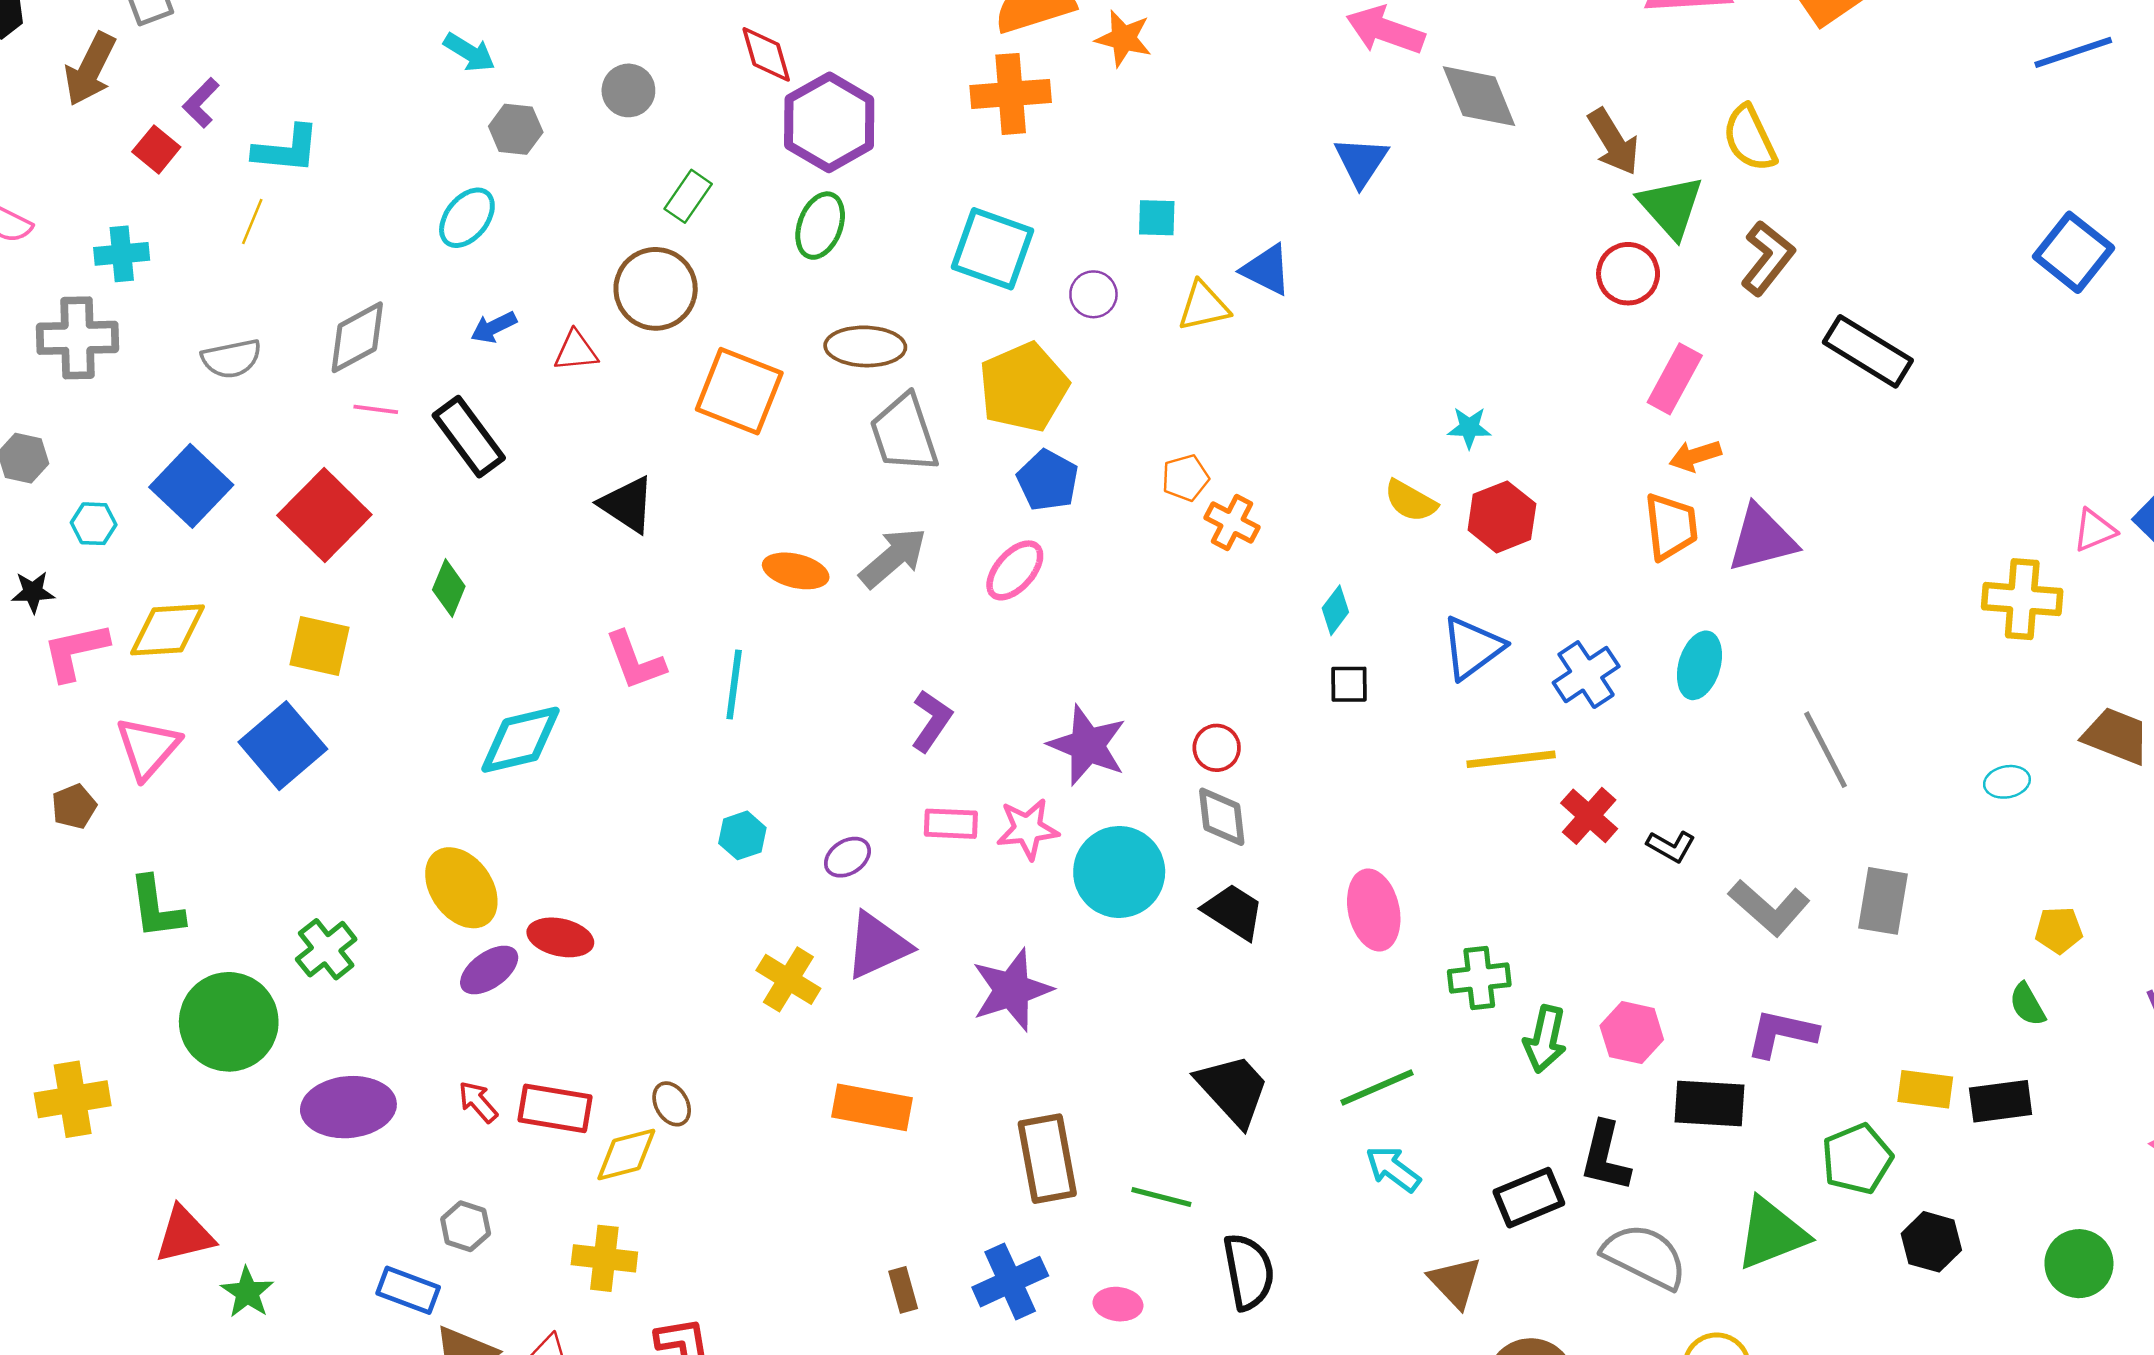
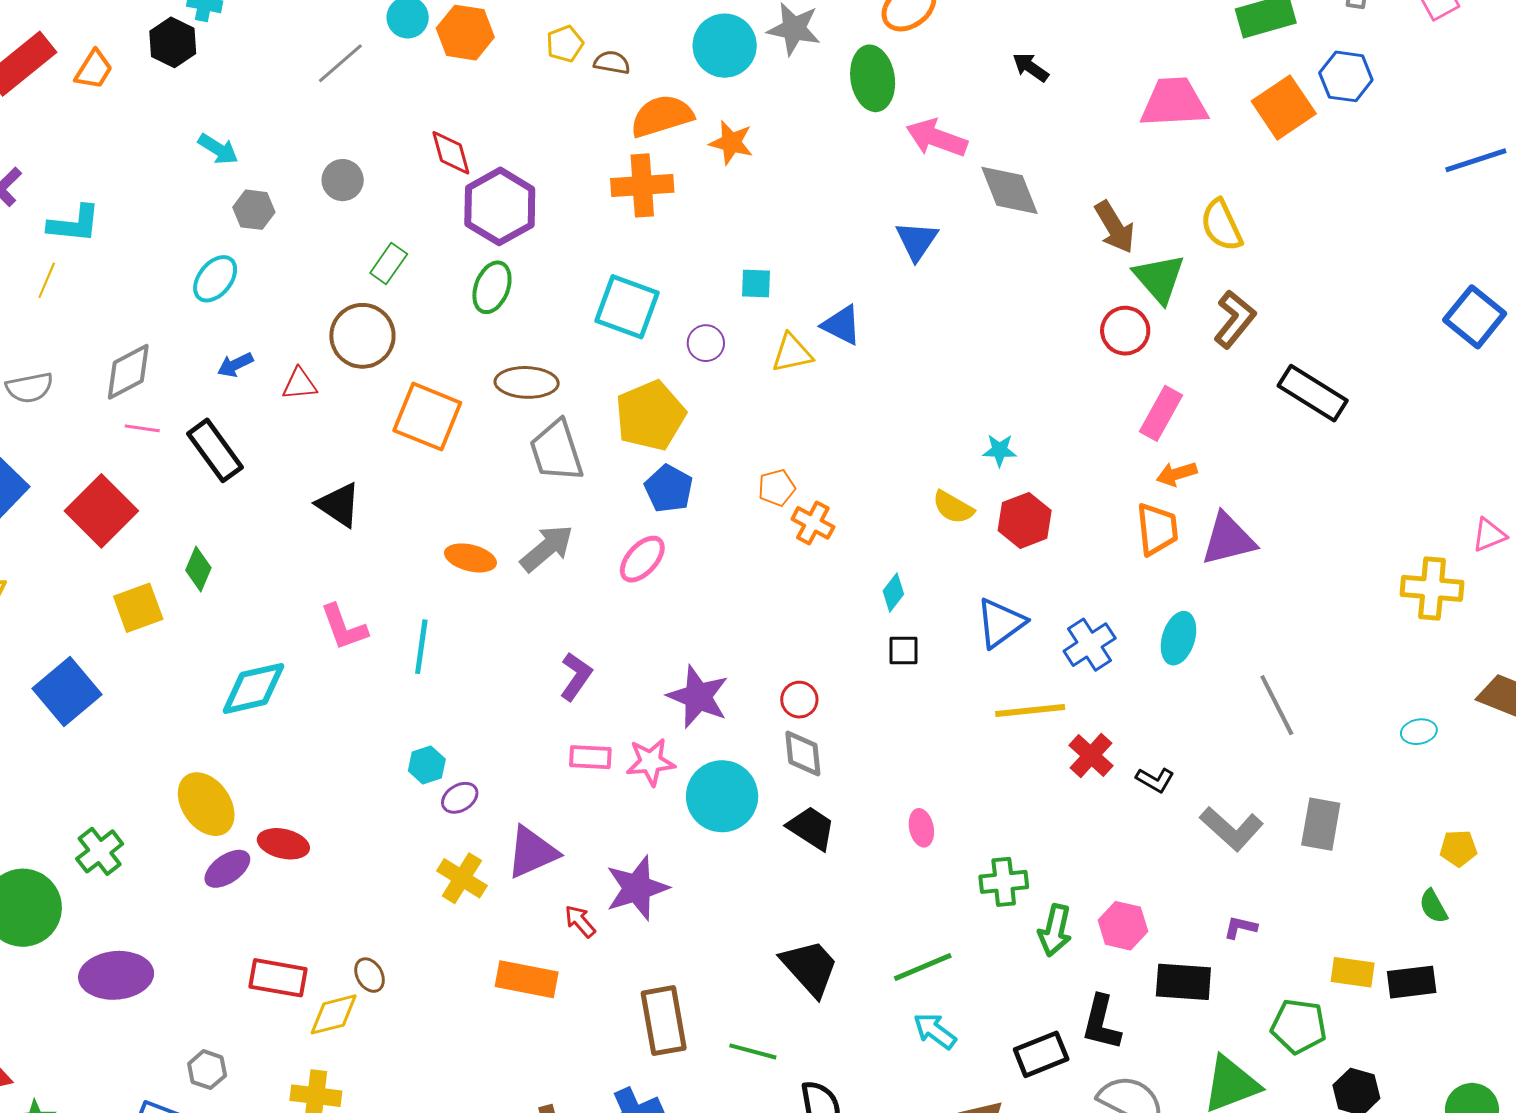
yellow square: (320, 646) -> (138, 608), moved, turned -33
purple ellipse: (847, 857) -> (460, 798), moved
pink ellipse: (1374, 910) -> (921, 828), size x0.6
purple L-shape: (1782, 1033) -> (1240, 927), size x0.6
red arrow: (478, 1102) -> (580, 921), moved
green pentagon: (1857, 1159) -> (1299, 1026), turned 30

